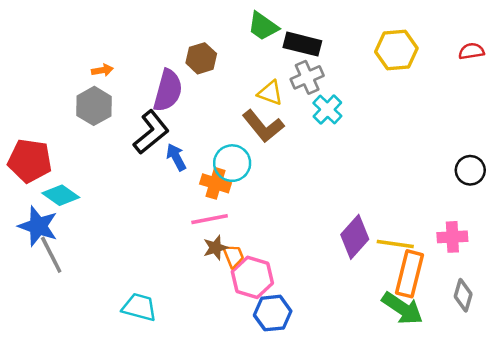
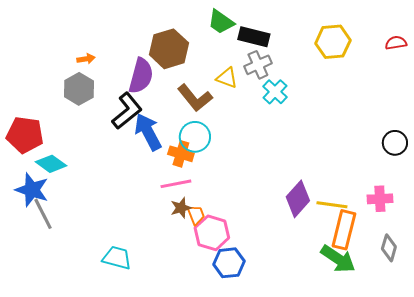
brown hexagon: (201, 58) -> (169, 49), size x1.5
brown L-shape: (263, 126) -> (195, 98), moved
blue arrow: (176, 157) -> (148, 132), size x1.6

